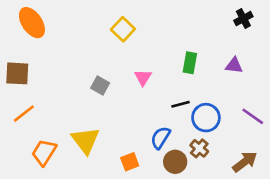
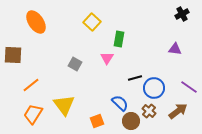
orange ellipse: (32, 23) -> (36, 22), moved
green rectangle: (190, 63) -> (119, 39), moved
orange line: (24, 114) -> (31, 85), moved
blue semicircle: (160, 138) -> (120, 103), turned 102
brown arrow: (245, 162) -> (178, 111), moved

